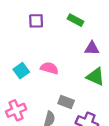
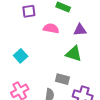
pink semicircle: (49, 68) -> (51, 28), moved
green triangle: (96, 77) -> (74, 54), moved

